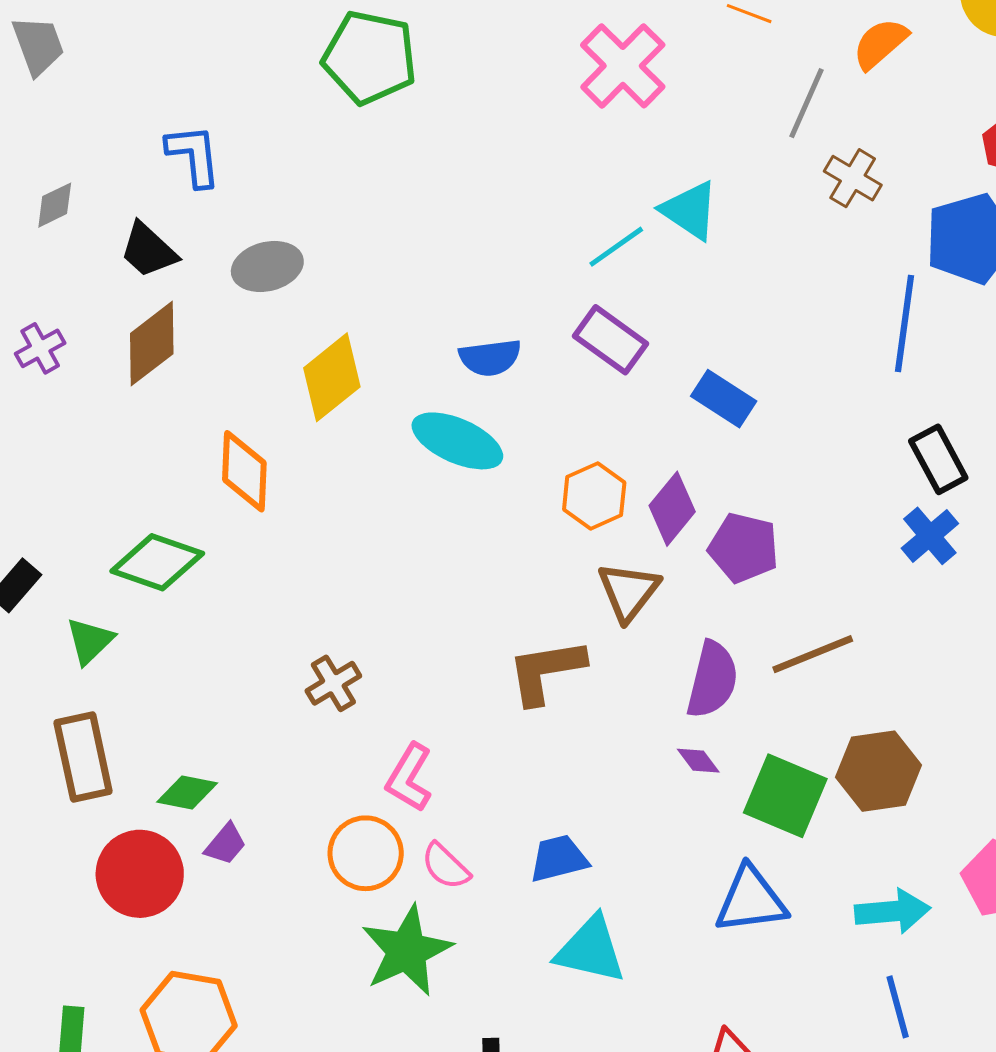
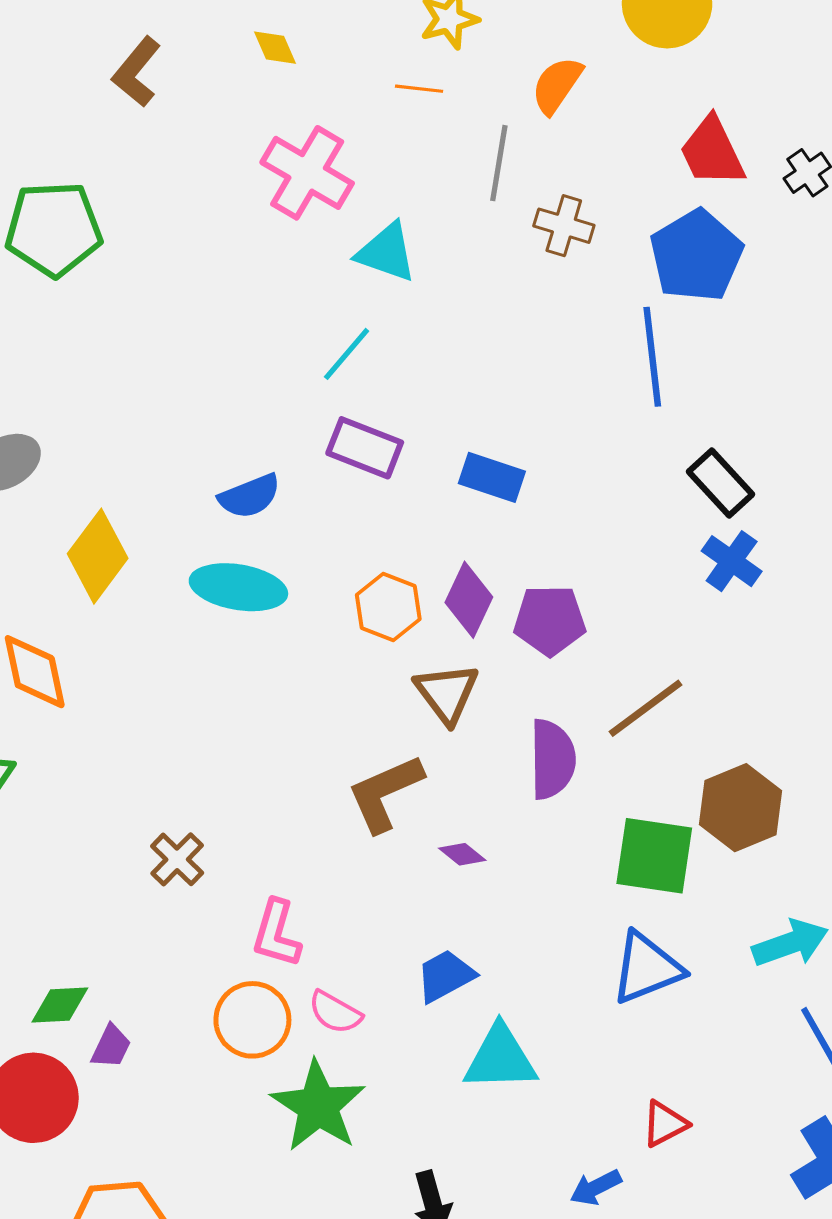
cyan triangle: (690, 210) -> (386, 252), moved
purple diamond: (698, 761) -> (462, 854), moved

